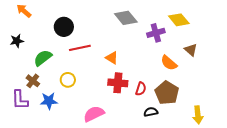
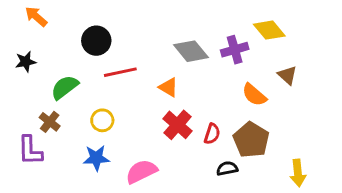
gray diamond: (126, 18) -> (191, 51), moved
red cross: (118, 83) -> (177, 125), turned 36
blue star: (49, 101) -> (96, 158), moved

